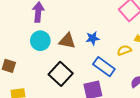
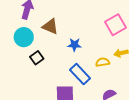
brown triangle: (67, 41) -> (50, 26), moved
black square: (61, 74) -> (37, 58), moved, size x0.6

